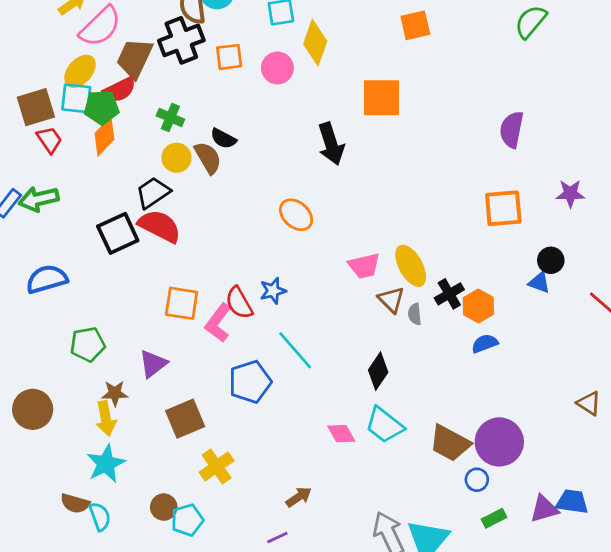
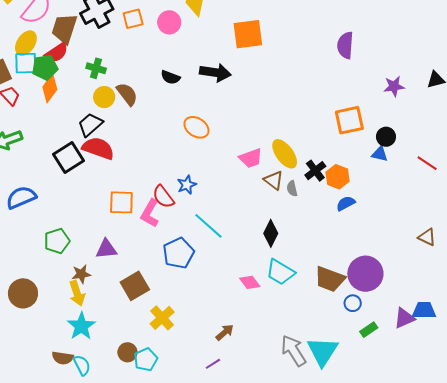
black semicircle: (223, 139) -> (170, 77), moved
black arrow: (331, 144) -> (215, 73), turned -56
orange square: (503, 208) -> (349, 120), moved
purple triangle: (153, 364) -> (106, 249), turned 40

